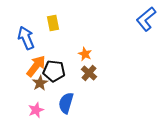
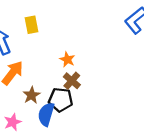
black pentagon: (54, 71) -> (61, 100), moved
brown star: (40, 83) -> (32, 95), moved

